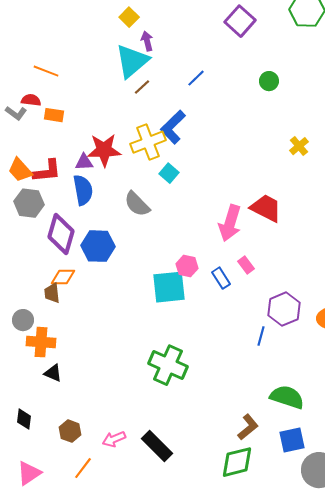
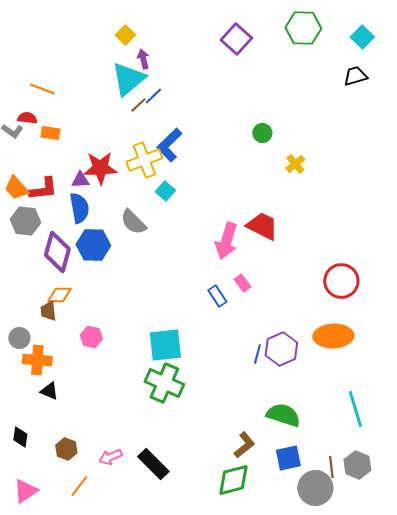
blue line: (196, 78) -> (153, 96), moved
green circle: (269, 81) -> (262, 133), moved
blue hexagon: (98, 246) -> (93, 245), moved
pink hexagon: (187, 266) -> (91, 337), moved
cyan square: (169, 287) -> (165, 345), moved
purple hexagon: (284, 309) -> (281, 349), moved

